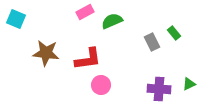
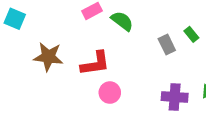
green semicircle: (112, 21) -> (122, 21), turned 60

